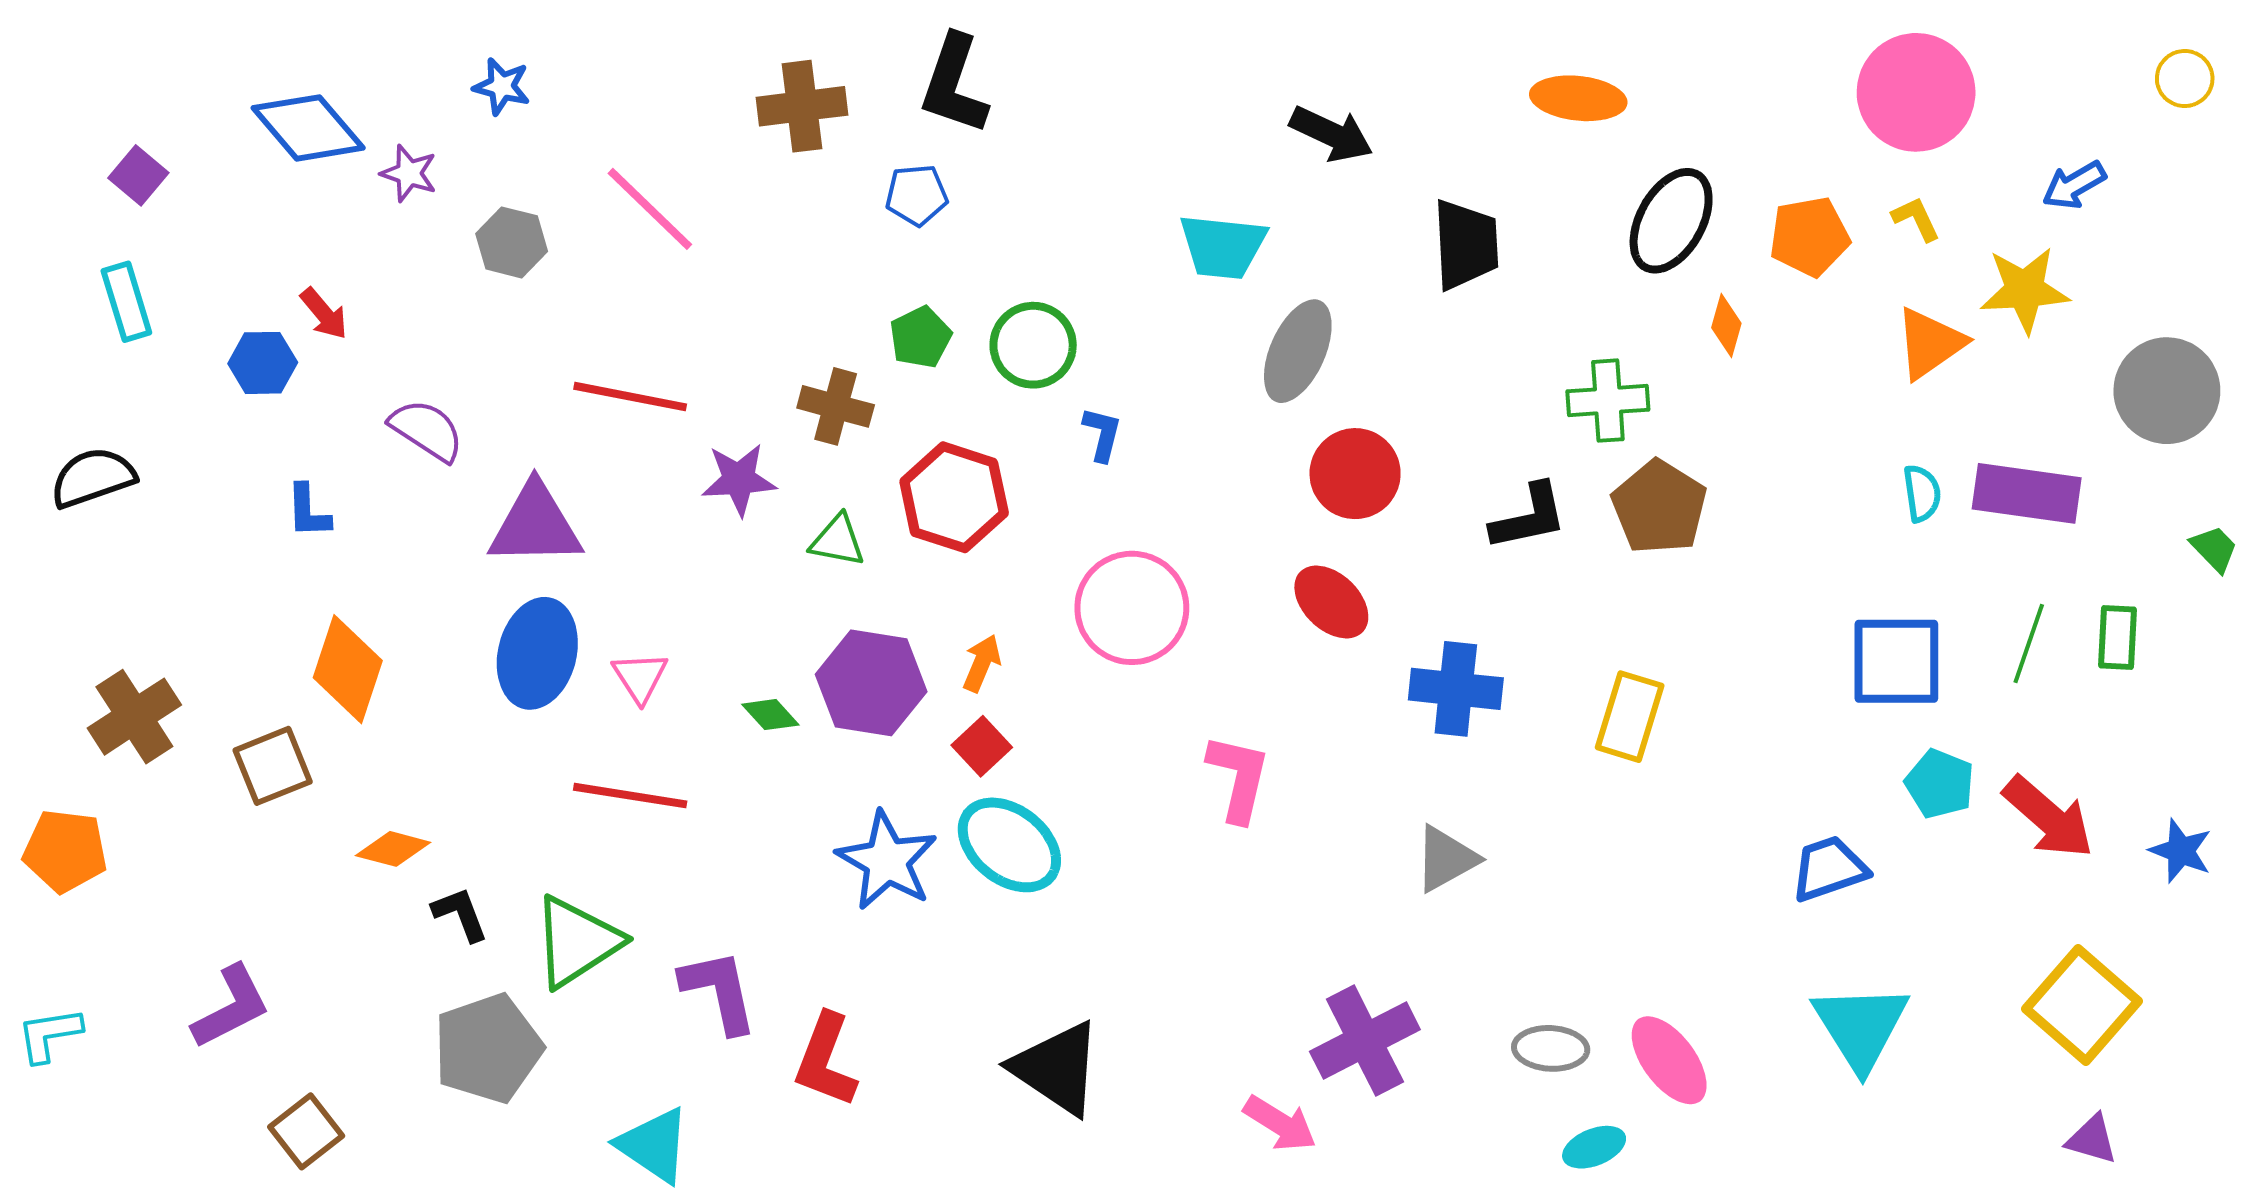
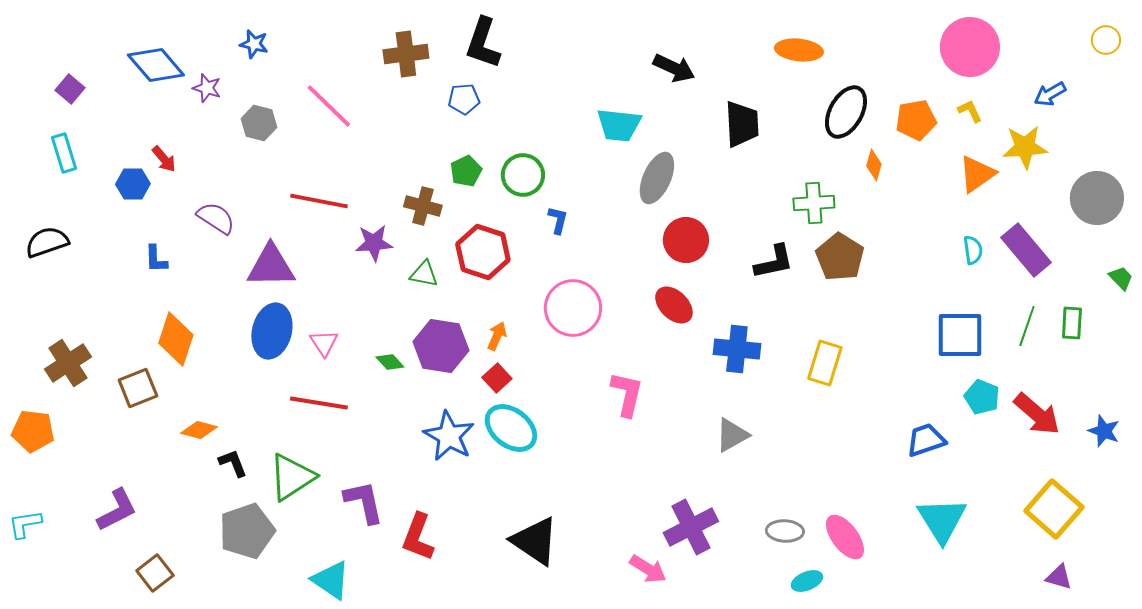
purple rectangle: (2027, 493) -> (1026, 250), turned 42

